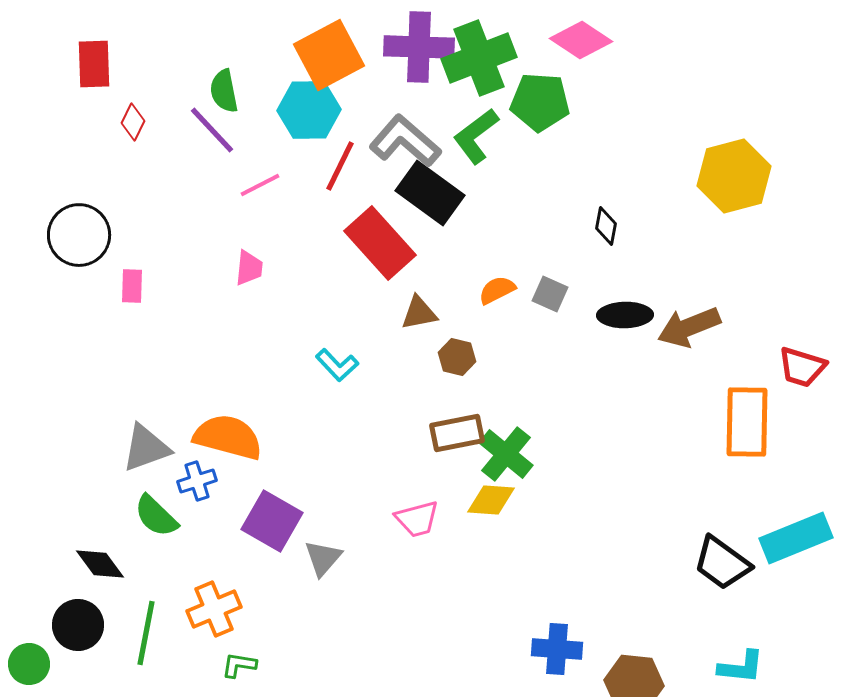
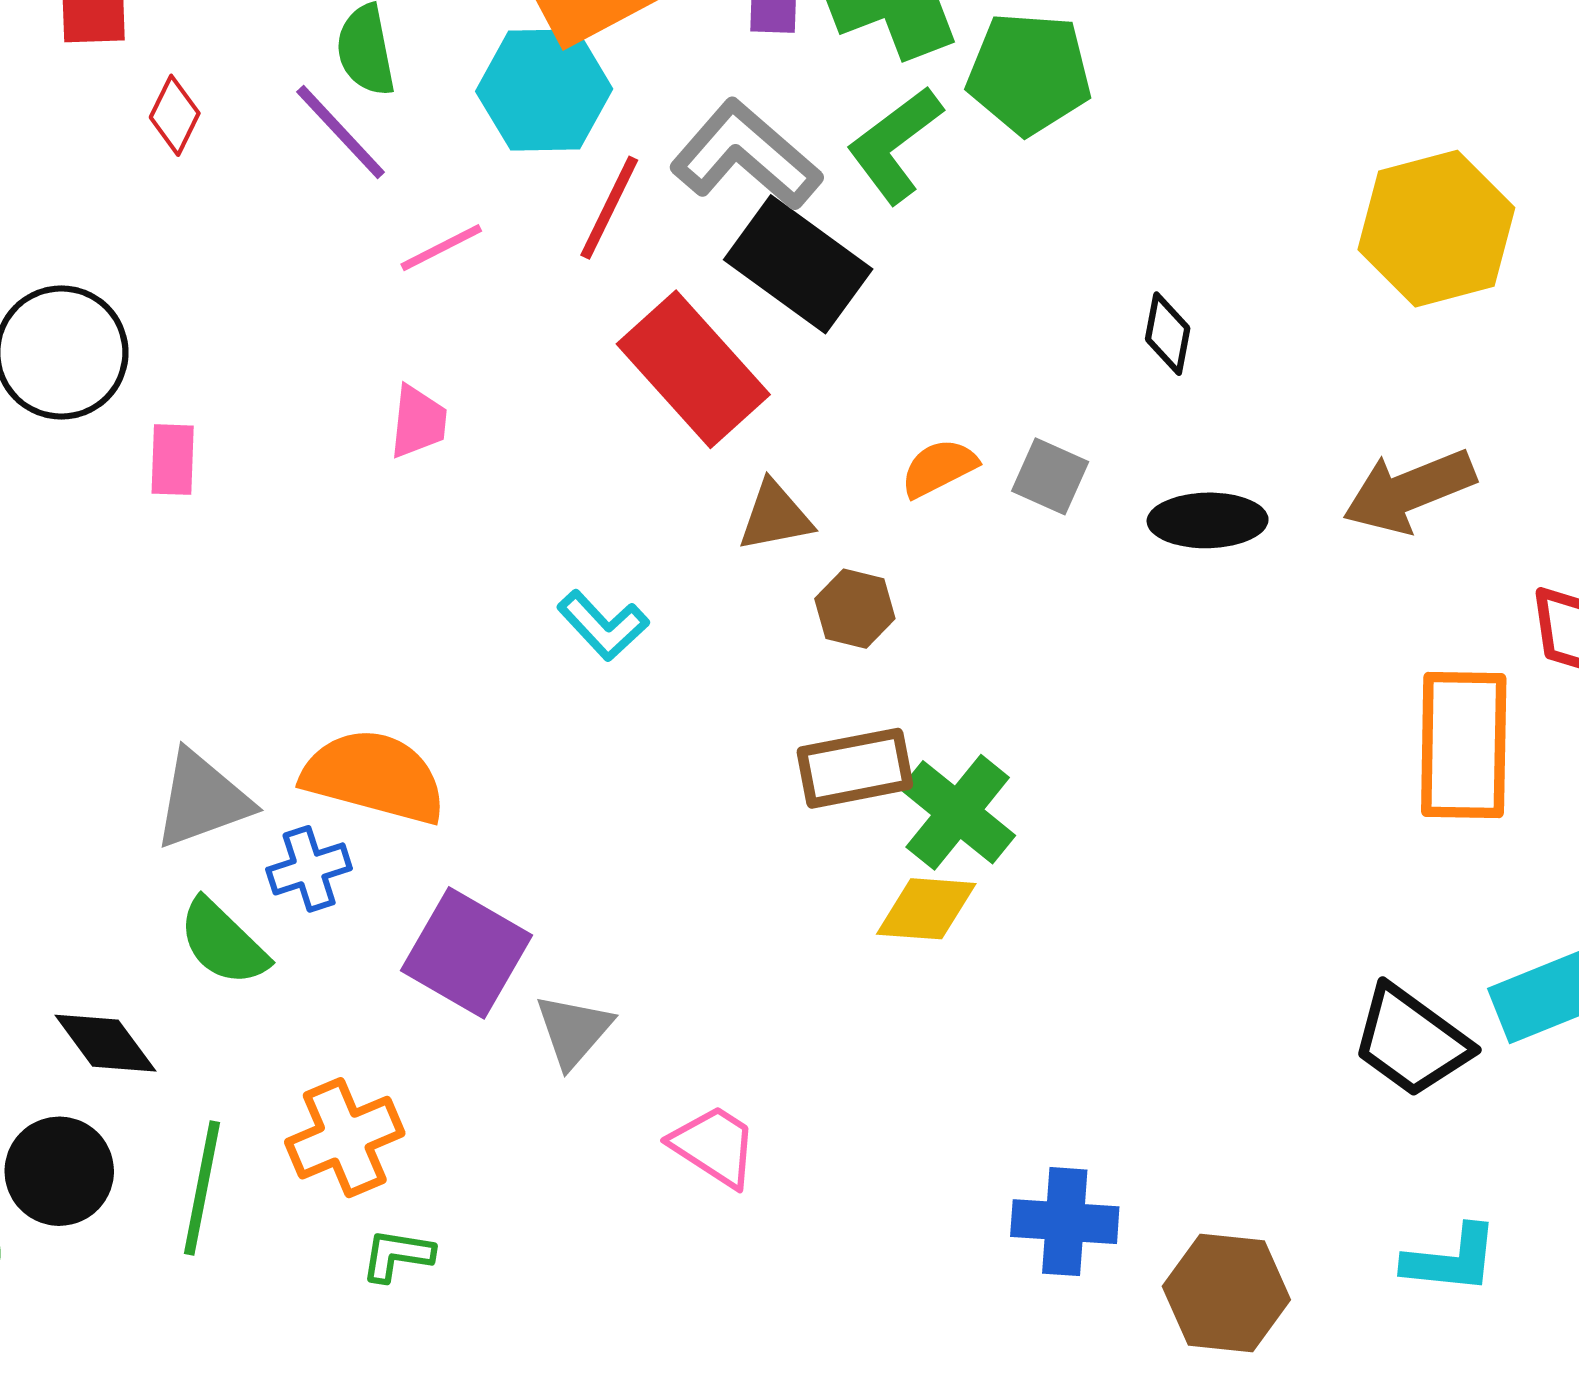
brown arrow: (689, 327) -> (1409, 491), moved
pink trapezoid: (417, 519) -> (714, 1146), moved, turned -132

